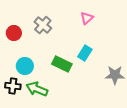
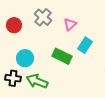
pink triangle: (87, 18) -> (70, 24), moved

